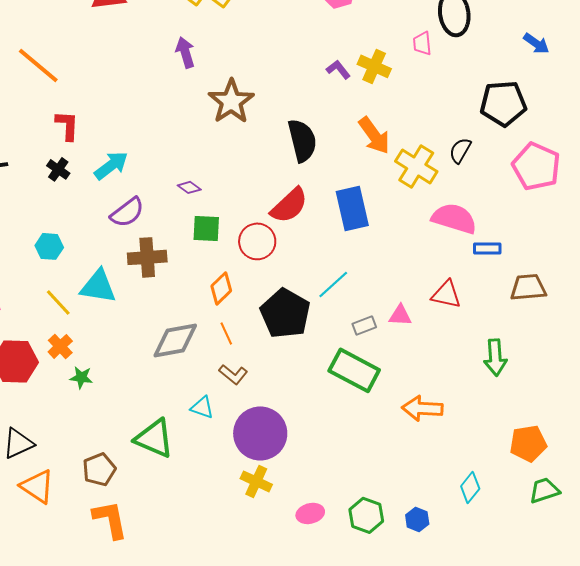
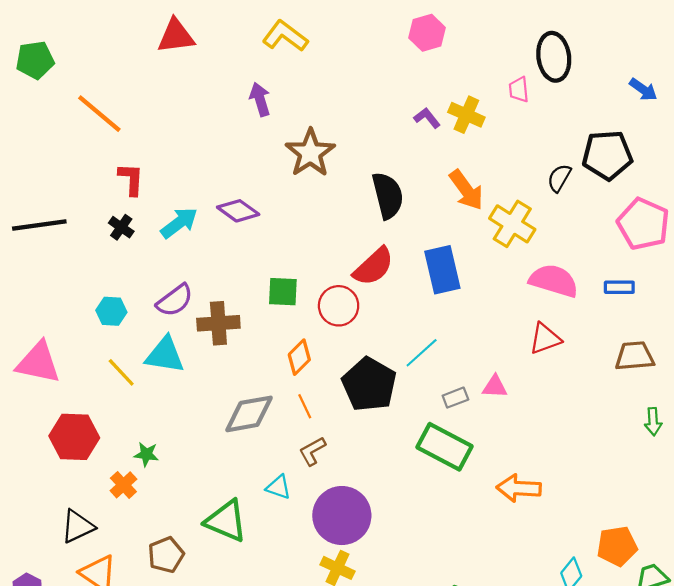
black semicircle: (460, 150) -> (559, 178), moved
purple diamond: (189, 187) -> (238, 211), moved, size x1.6
purple semicircle: (127, 212) -> (175, 300), moved
blue rectangle: (487, 248) -> (619, 287), moved
red triangle: (446, 294) -> (545, 339), moved, turned -32
orange cross: (60, 346) -> (123, 485), moved
green arrow: (495, 357) -> (653, 422), moved, size x0.7
brown L-shape: (233, 374) -> (312, 451), turned 112
orange pentagon: (528, 443) -> (617, 546), moved

